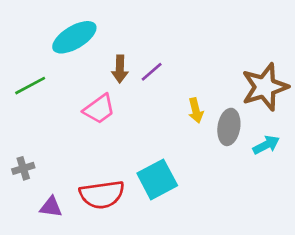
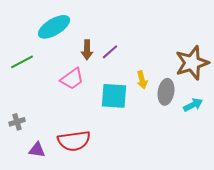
cyan square: (157, 179) -> (114, 96), moved, turned 32

